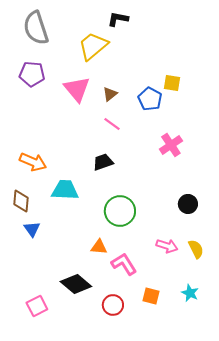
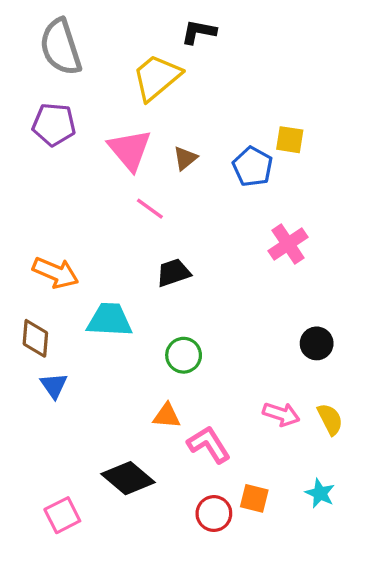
pink line: (112, 124) -> (150, 209), moved
green circle: (120, 211) -> (184, 355), moved, size x0.7
red circle: (113, 305) -> (214, 514), moved

